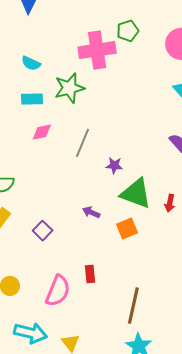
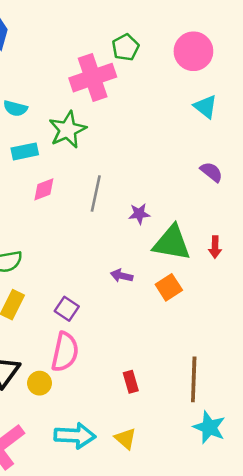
red rectangle: (90, 274) -> (131, 382), moved
pink semicircle: (58, 291) -> (65, 352), moved

